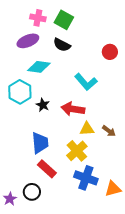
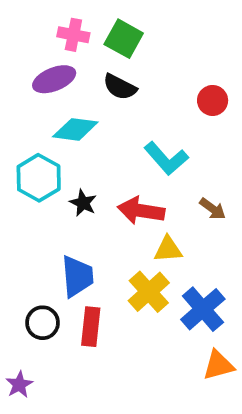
brown arrow: (109, 131) -> (213, 209), moved
red rectangle: (47, 169) -> (91, 327), turned 54
blue cross: (86, 178) -> (203, 309), moved, turned 30
black circle: (32, 192) -> (43, 323), moved

